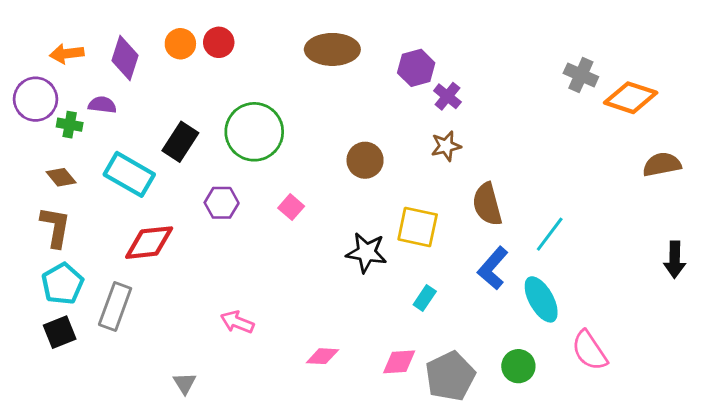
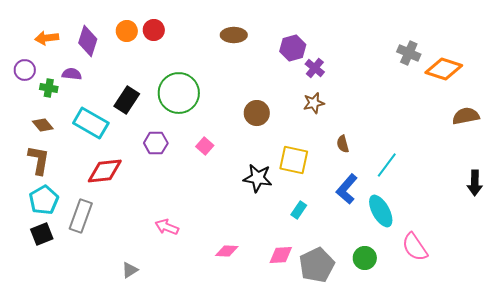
brown ellipse: (332, 49) -> (234, 35), size x0.7
purple circle: (36, 99) -> (25, 70), size x0.7
brown semicircle: (487, 204) -> (343, 144), size x0.6
gray triangle: (185, 383) -> (130, 270), turned 30

